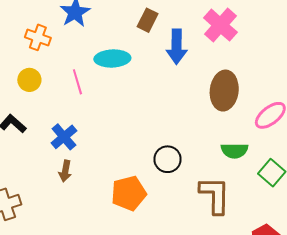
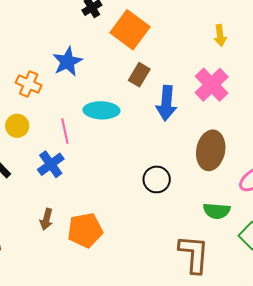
blue cross: (64, 137) -> (51, 164), moved
black circle: (167, 159) -> (157, 179), moved
orange pentagon: (129, 193) -> (85, 230), moved

